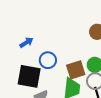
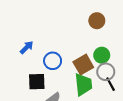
black square: (29, 76) -> (37, 82), size x0.7

